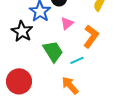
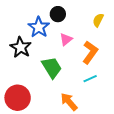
cyan line: (77, 60) -> (90, 79), moved

